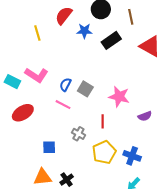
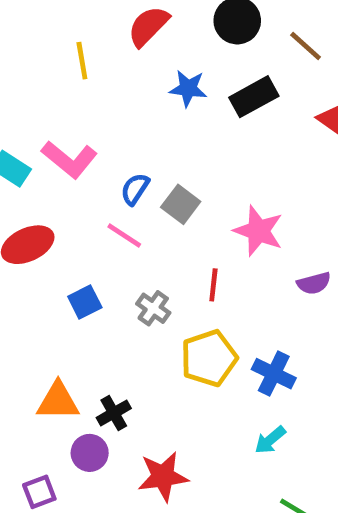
brown line: (131, 17) -> (306, 46), turned -42
blue star: (84, 31) -> (188, 88), moved
blue square: (49, 147) -> (85, 302), moved, turned -32

